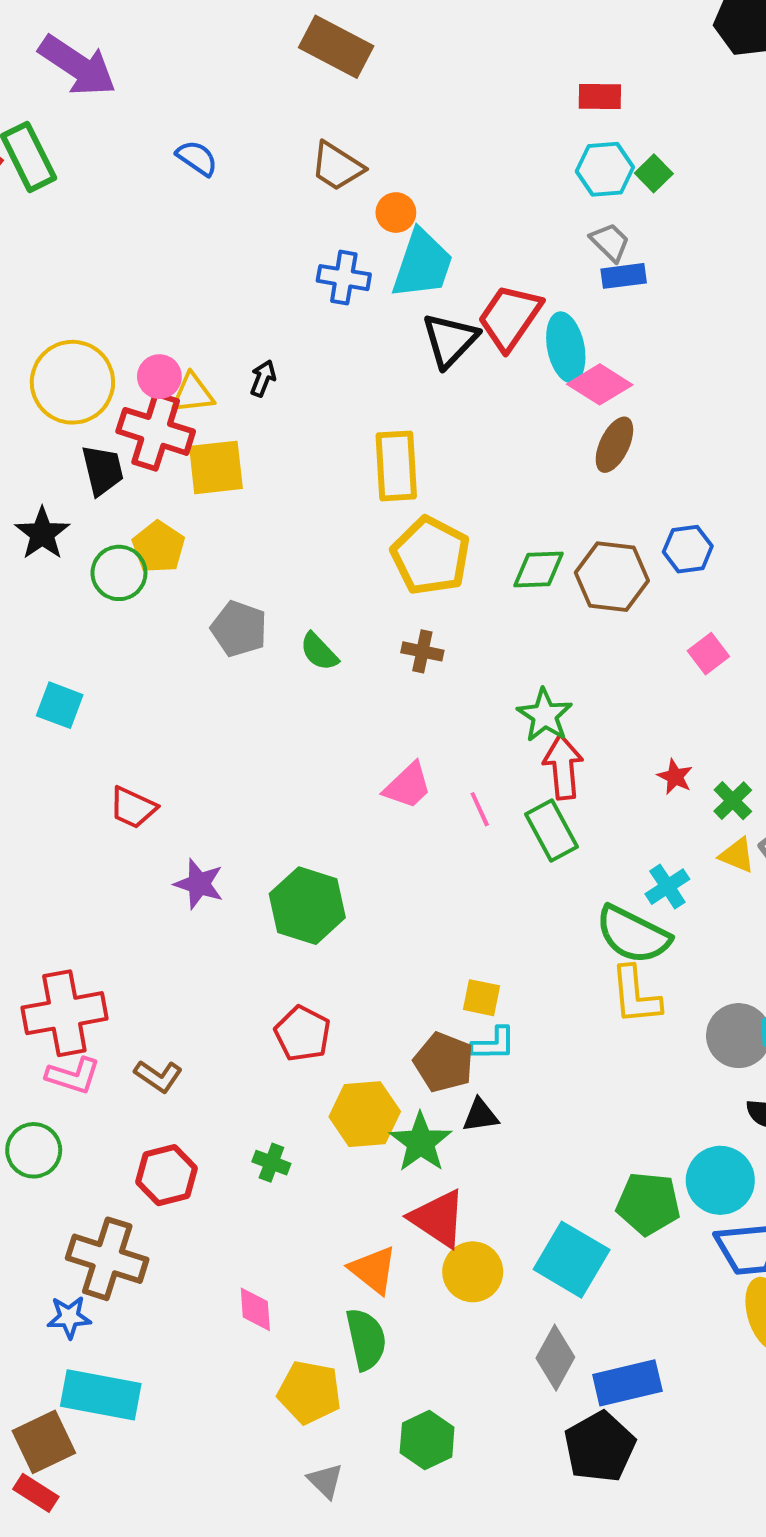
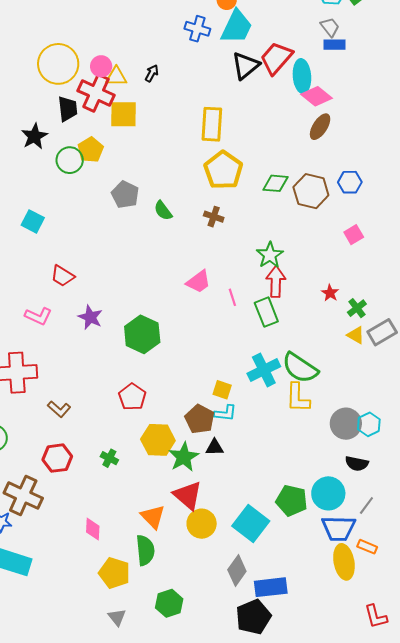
cyan cross: (667, 887) -> (264, 370), moved, size x1.5
pink L-shape: (73, 1076) -> (38, 316), moved

